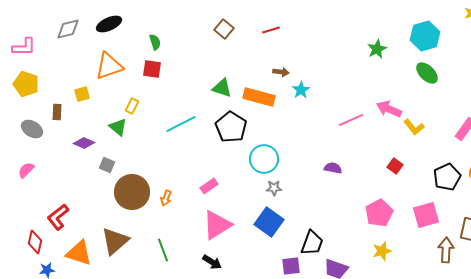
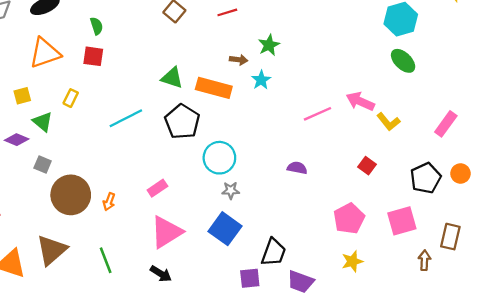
green star: (377, 49) -> (269, 45), moved
yellow square: (82, 94) -> (22, 96), moved
green triangle: (118, 127) -> (43, 122), moved
brown arrow: (446, 250) -> (424, 260), size x0.7

